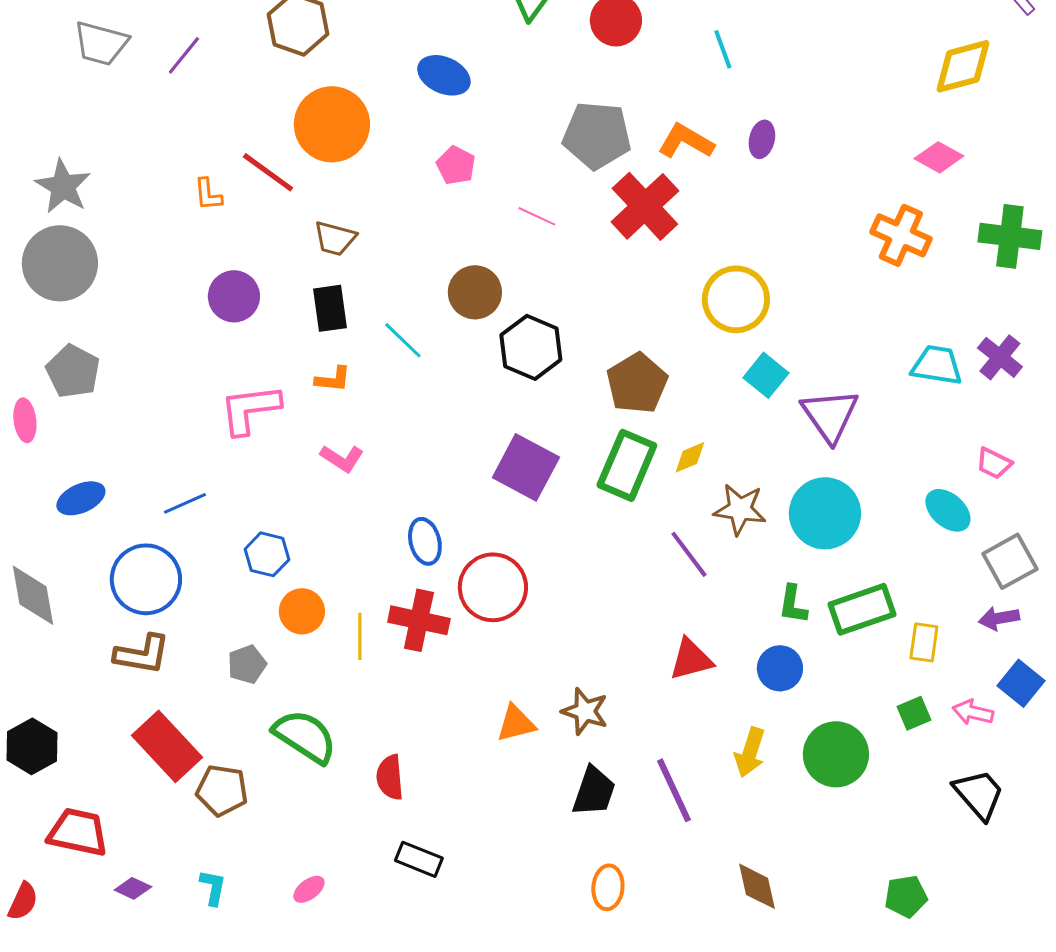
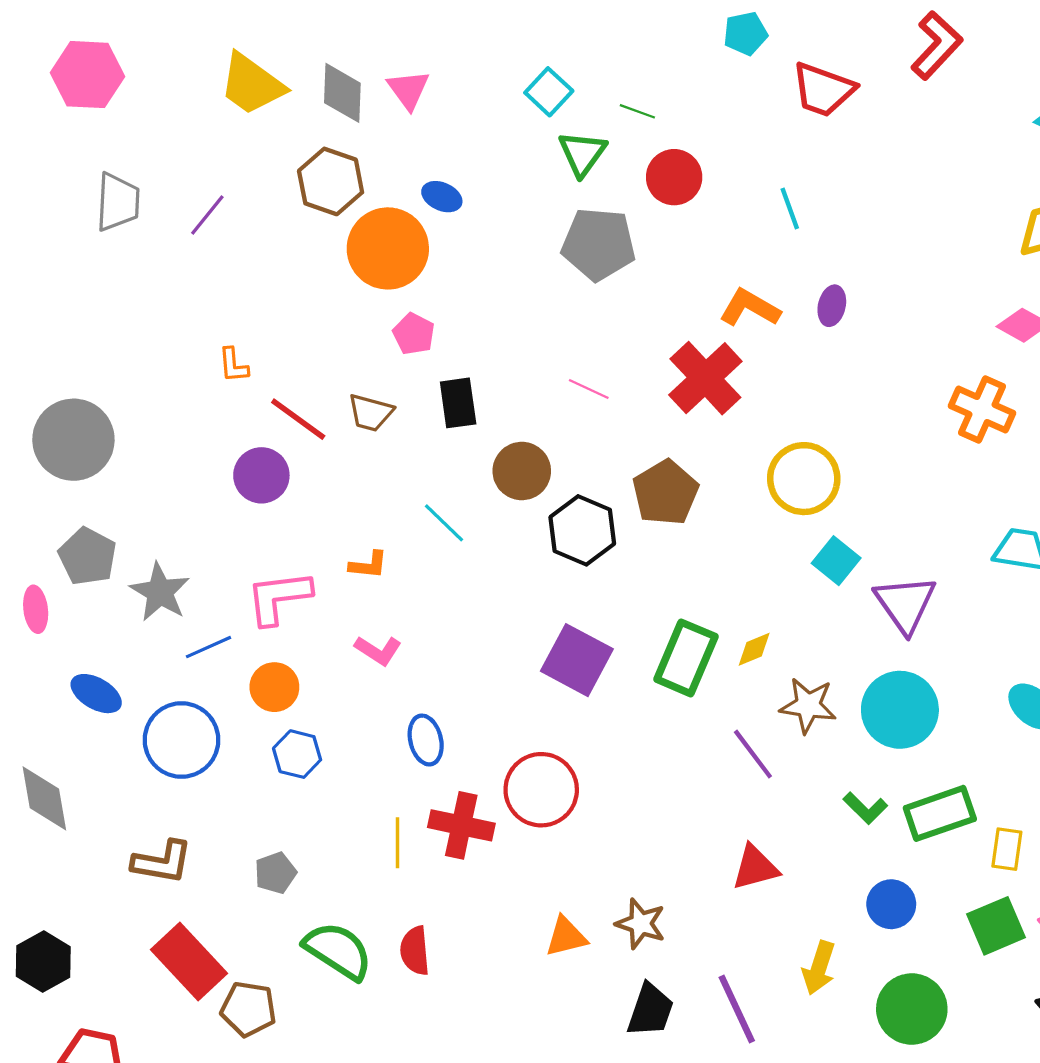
gray trapezoid: (101, 43) -> (118, 202), turned -102
blue ellipse: (444, 75) -> (442, 197), moved, size x0.7
orange circle: (332, 124) -> (388, 248), moved
gray pentagon: (597, 135) -> (598, 244), moved
pink pentagon: (456, 165) -> (414, 334), moved
red line: (268, 172) -> (298, 419), moved
gray star: (63, 186) -> (160, 592), moved
black rectangle: (330, 308) -> (458, 403), moved
brown pentagon: (637, 383) -> (665, 493), moved
blue ellipse: (81, 498) -> (96, 694), turned 54
blue line: (185, 503) -> (208, 647), moved
blue ellipse: (425, 541) -> (426, 740), moved
blue circle: (146, 579) -> (181, 740), moved
green L-shape: (793, 604) -> (865, 808), turned -54
orange circle: (302, 611) -> (274, 687), moved
blue circle: (780, 668) -> (891, 904), moved
green square: (914, 713) -> (996, 926), size x1.6
green circle: (836, 754) -> (912, 1009), moved
red semicircle: (390, 777) -> (415, 951), moved

